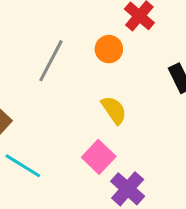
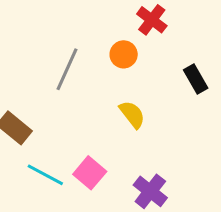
pink square: (99, 157) -> (90, 173), moved

